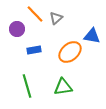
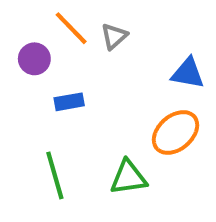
orange ellipse: (70, 52) -> (176, 132), moved

